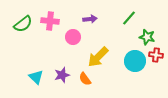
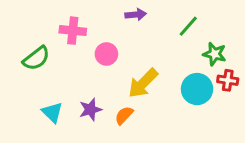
purple arrow: (90, 19) -> (136, 15), moved
green semicircle: (23, 24) -> (36, 58), moved
orange semicircle: (85, 79) -> (124, 115), turned 80

